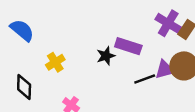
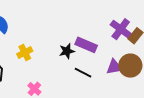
black line: (145, 79) -> (83, 73), moved, turned 42

